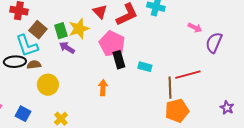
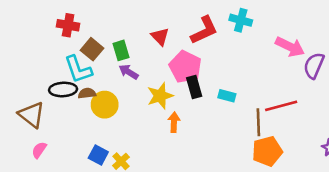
red triangle: (100, 12) -> (160, 37), moved
pink arrow: (195, 28) -> (290, 47), size x1.6
yellow star: (79, 29) -> (160, 96), moved
yellow circle: (48, 85) -> (105, 105), moved
blue square: (23, 114) -> (98, 155), moved

